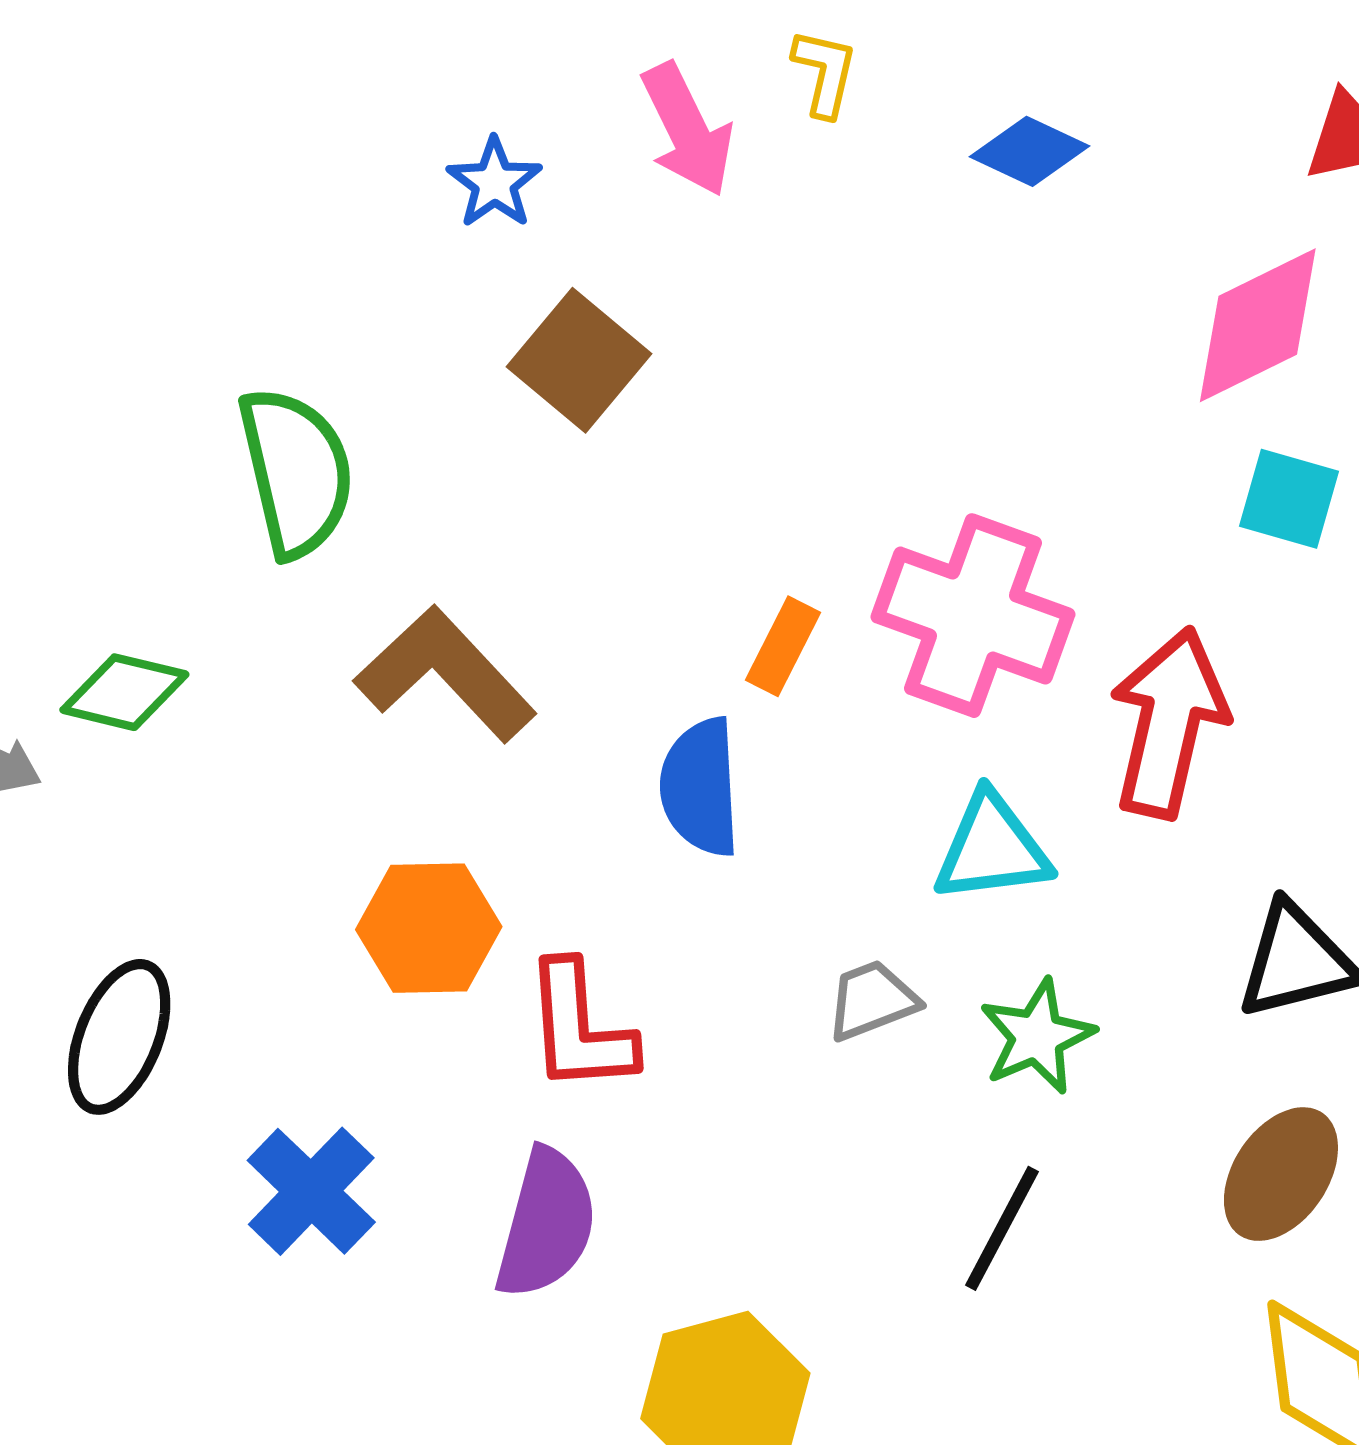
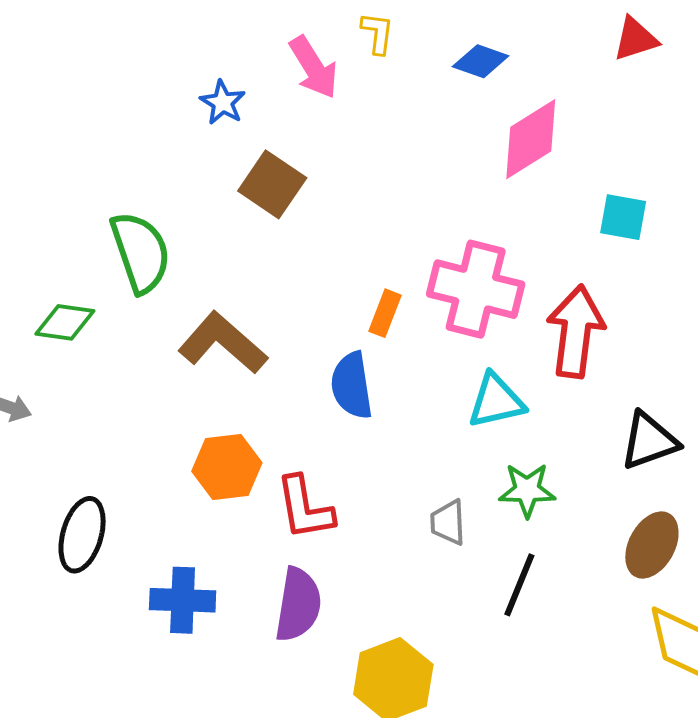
pink diamond: (1258, 325) -> (531, 139), moved
green diamond: (124, 692) -> (65, 322), moved
gray trapezoid: (872, 1000) -> (448, 522), moved, turned -66
green star: (1037, 1037) -> (527, 490), turned 30
blue cross: (311, 1191) -> (183, 600), turned -36

